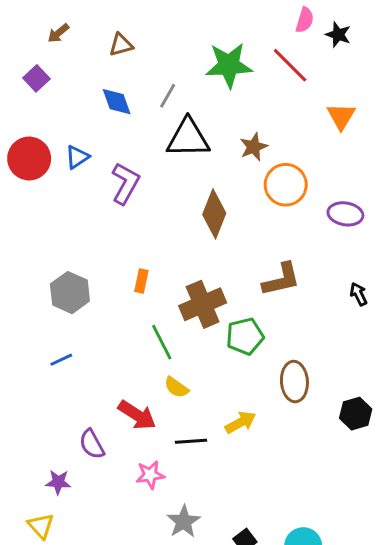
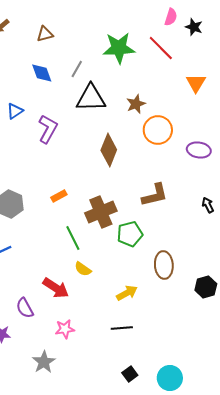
orange rectangle: (141, 281) -> (59, 196), turned 49
black line: (191, 441) -> (122, 328), moved
gray star: (184, 521) -> (44, 362), moved

